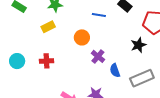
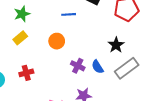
black star: (138, 45) -> (116, 45), moved
purple cross: (98, 56) -> (78, 66), moved

